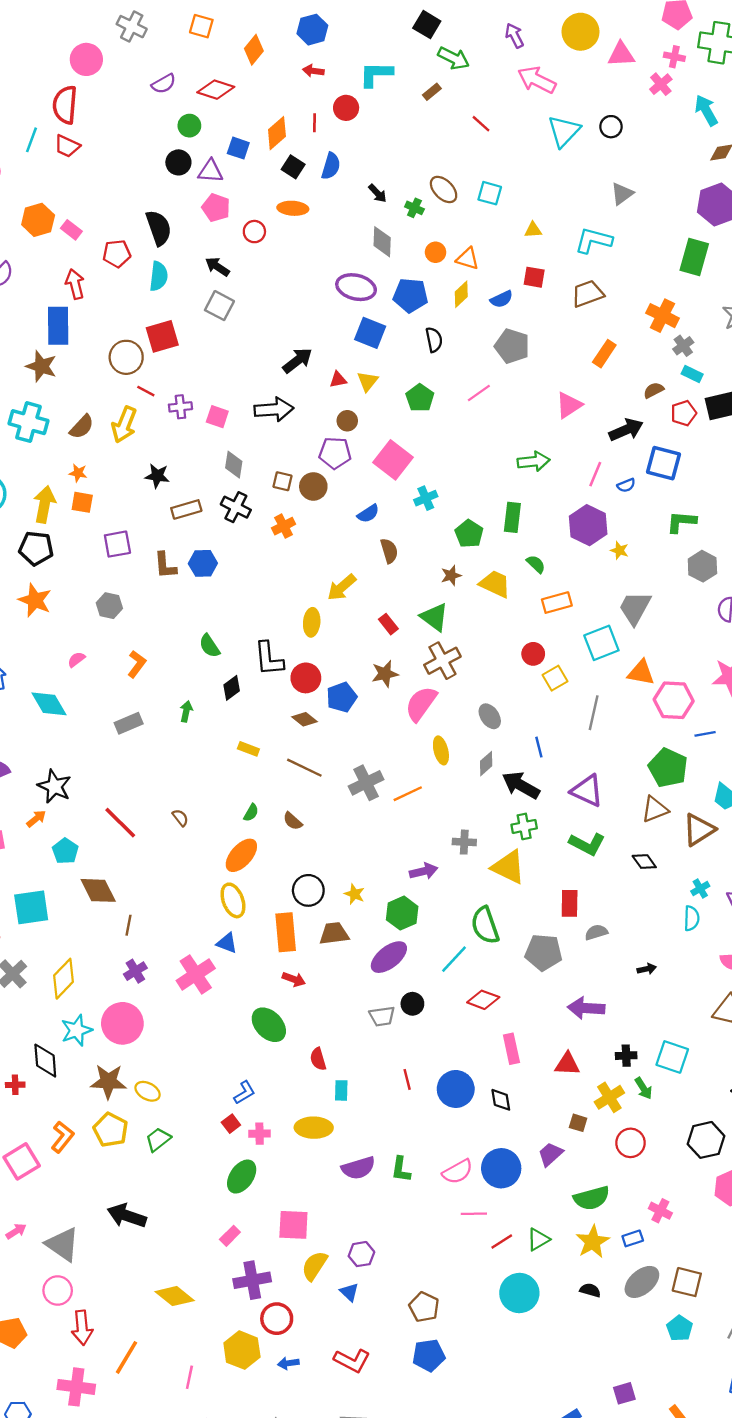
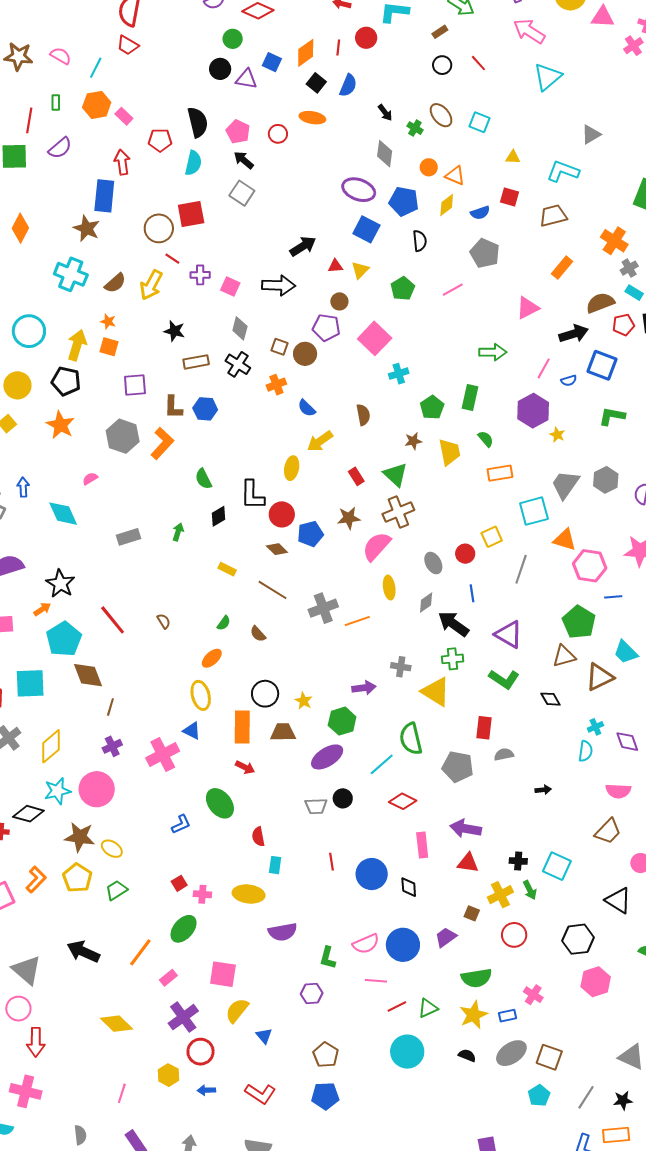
black circle: (611, 127) -> (442, 65), moved
cyan line: (32, 140) -> (96, 68), moved
pink pentagon: (216, 208) -> (238, 132), moved
brown semicircle: (654, 390) -> (600, 303), size x1.6
blue semicircle: (368, 514) -> (307, 408), moved, turned 72
gray hexagon: (702, 566) -> (606, 480), moved
yellow trapezoid: (495, 584) -> (449, 452), turned 48
gray hexagon: (109, 606) -> (123, 436), size x1.5
red circle: (533, 654) -> (465, 554), moved
orange L-shape: (137, 664) -> (162, 443), moved, size x1.4
cyan pentagon: (65, 851) -> (64, 639), size x1.6
orange ellipse: (241, 855) -> (212, 658), size x0.7
purple arrow: (586, 1008) -> (466, 829), moved
black diamond: (45, 1061) -> (28, 814), turned -76
blue L-shape: (244, 1093) -> (181, 824), moved
green L-shape: (401, 1169) -> (328, 958), moved
purple hexagon: (361, 1254) -> (312, 994), moved
purple cross: (252, 1280) -> (183, 1017), turned -32
yellow hexagon: (242, 1350) -> (168, 1075), size x0.7
orange line: (126, 1357) -> (140, 952), moved

